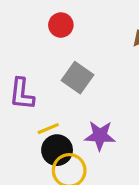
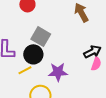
black circle: (57, 150) -> (33, 54), moved

